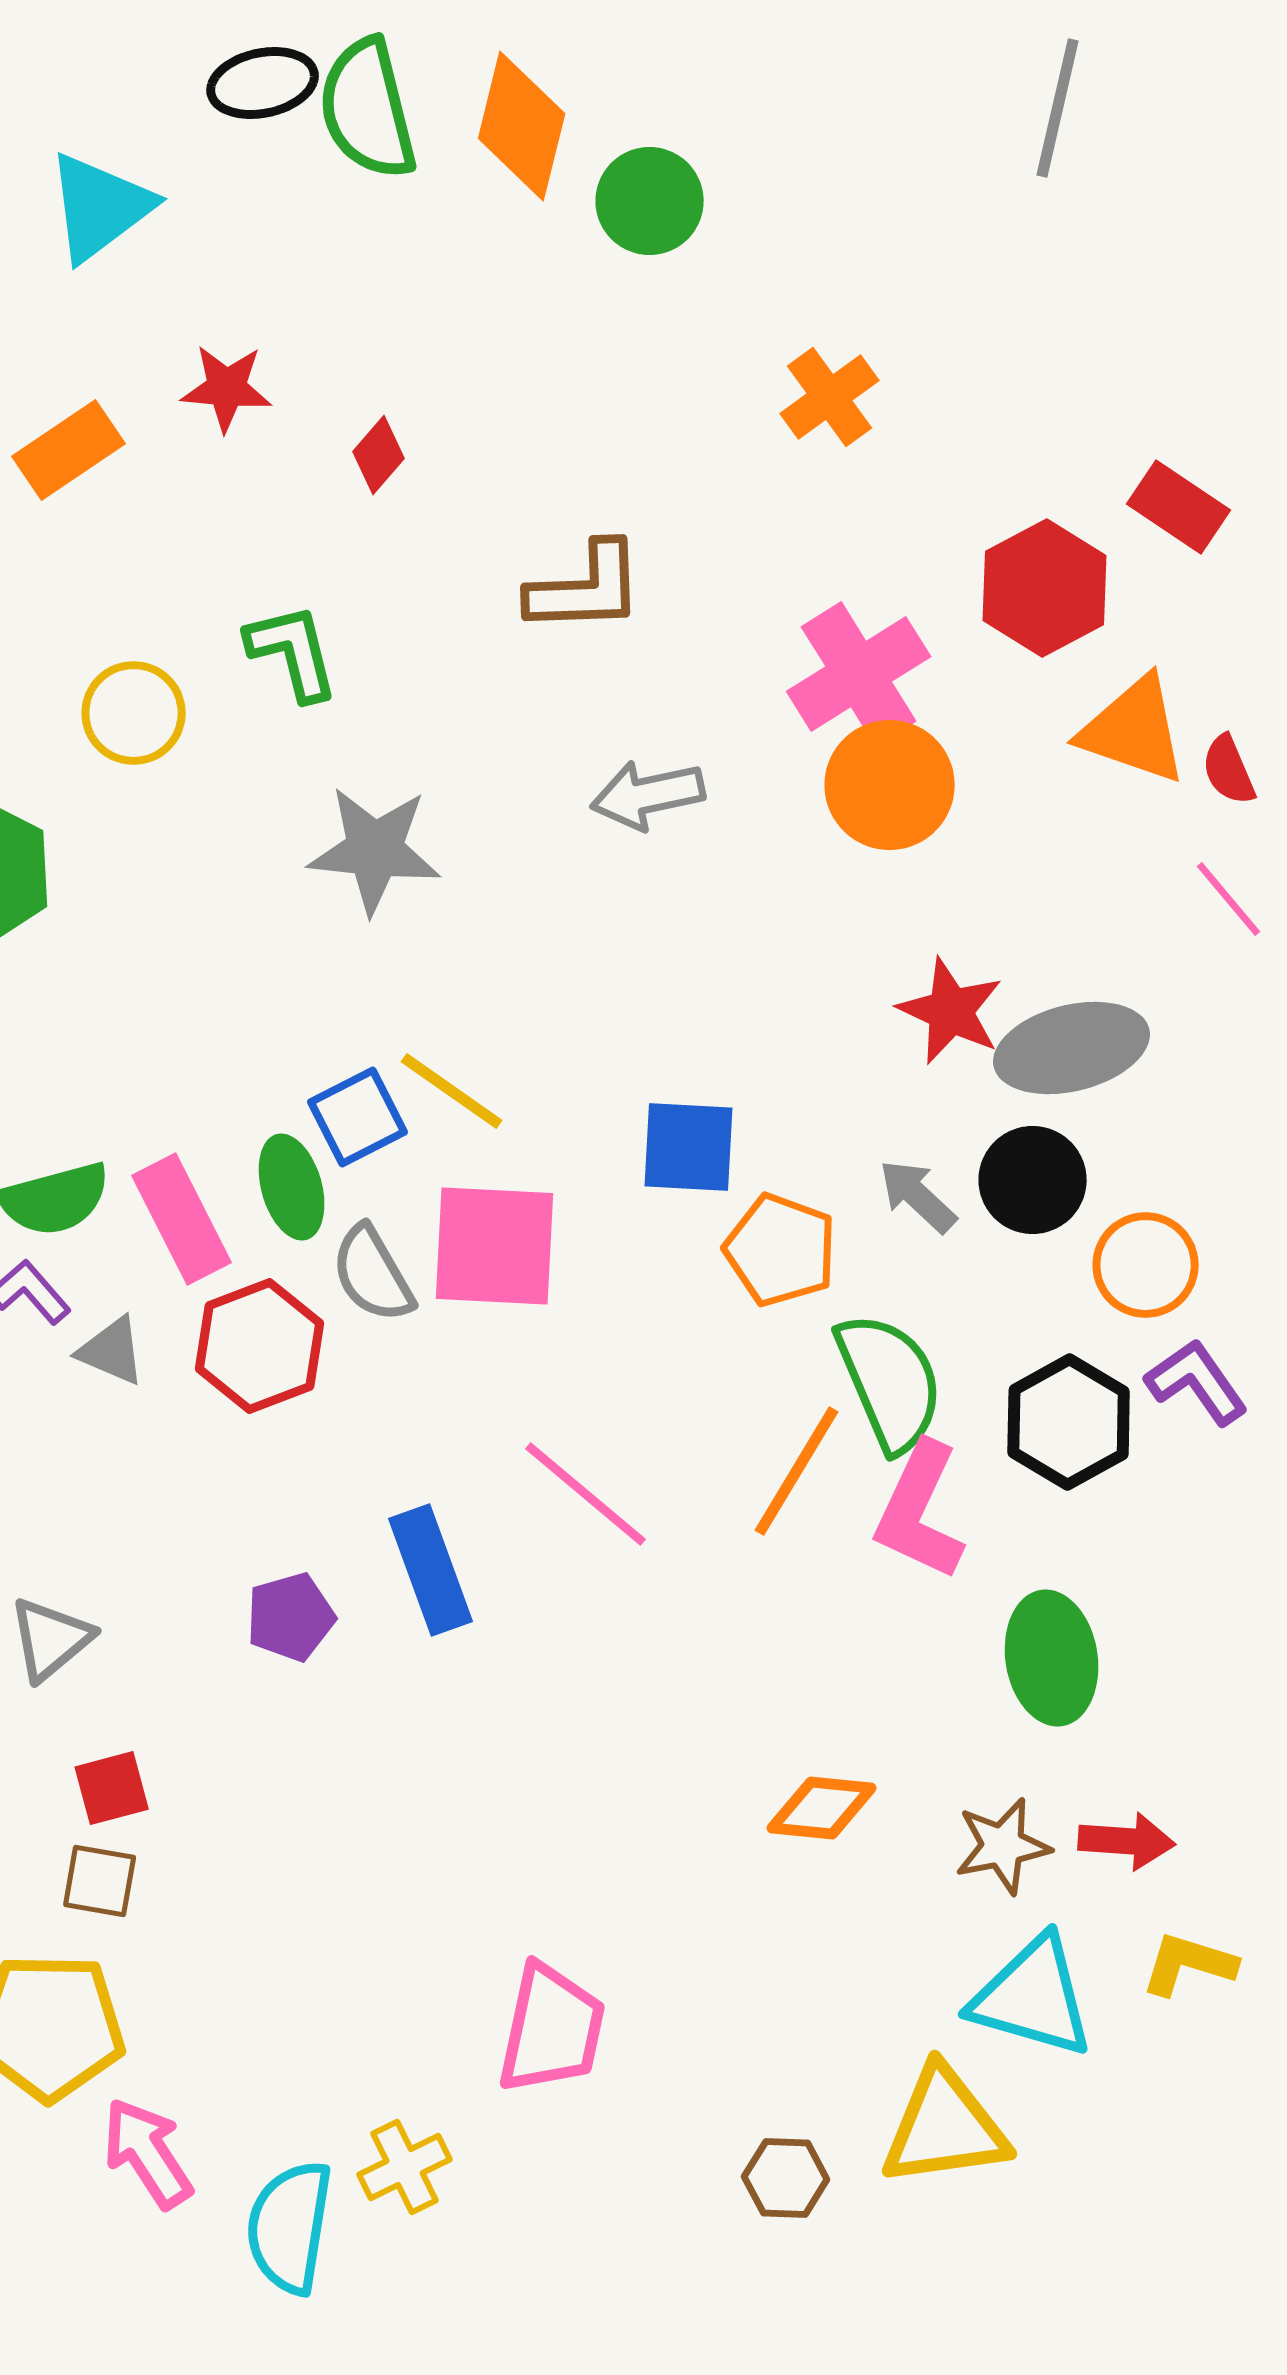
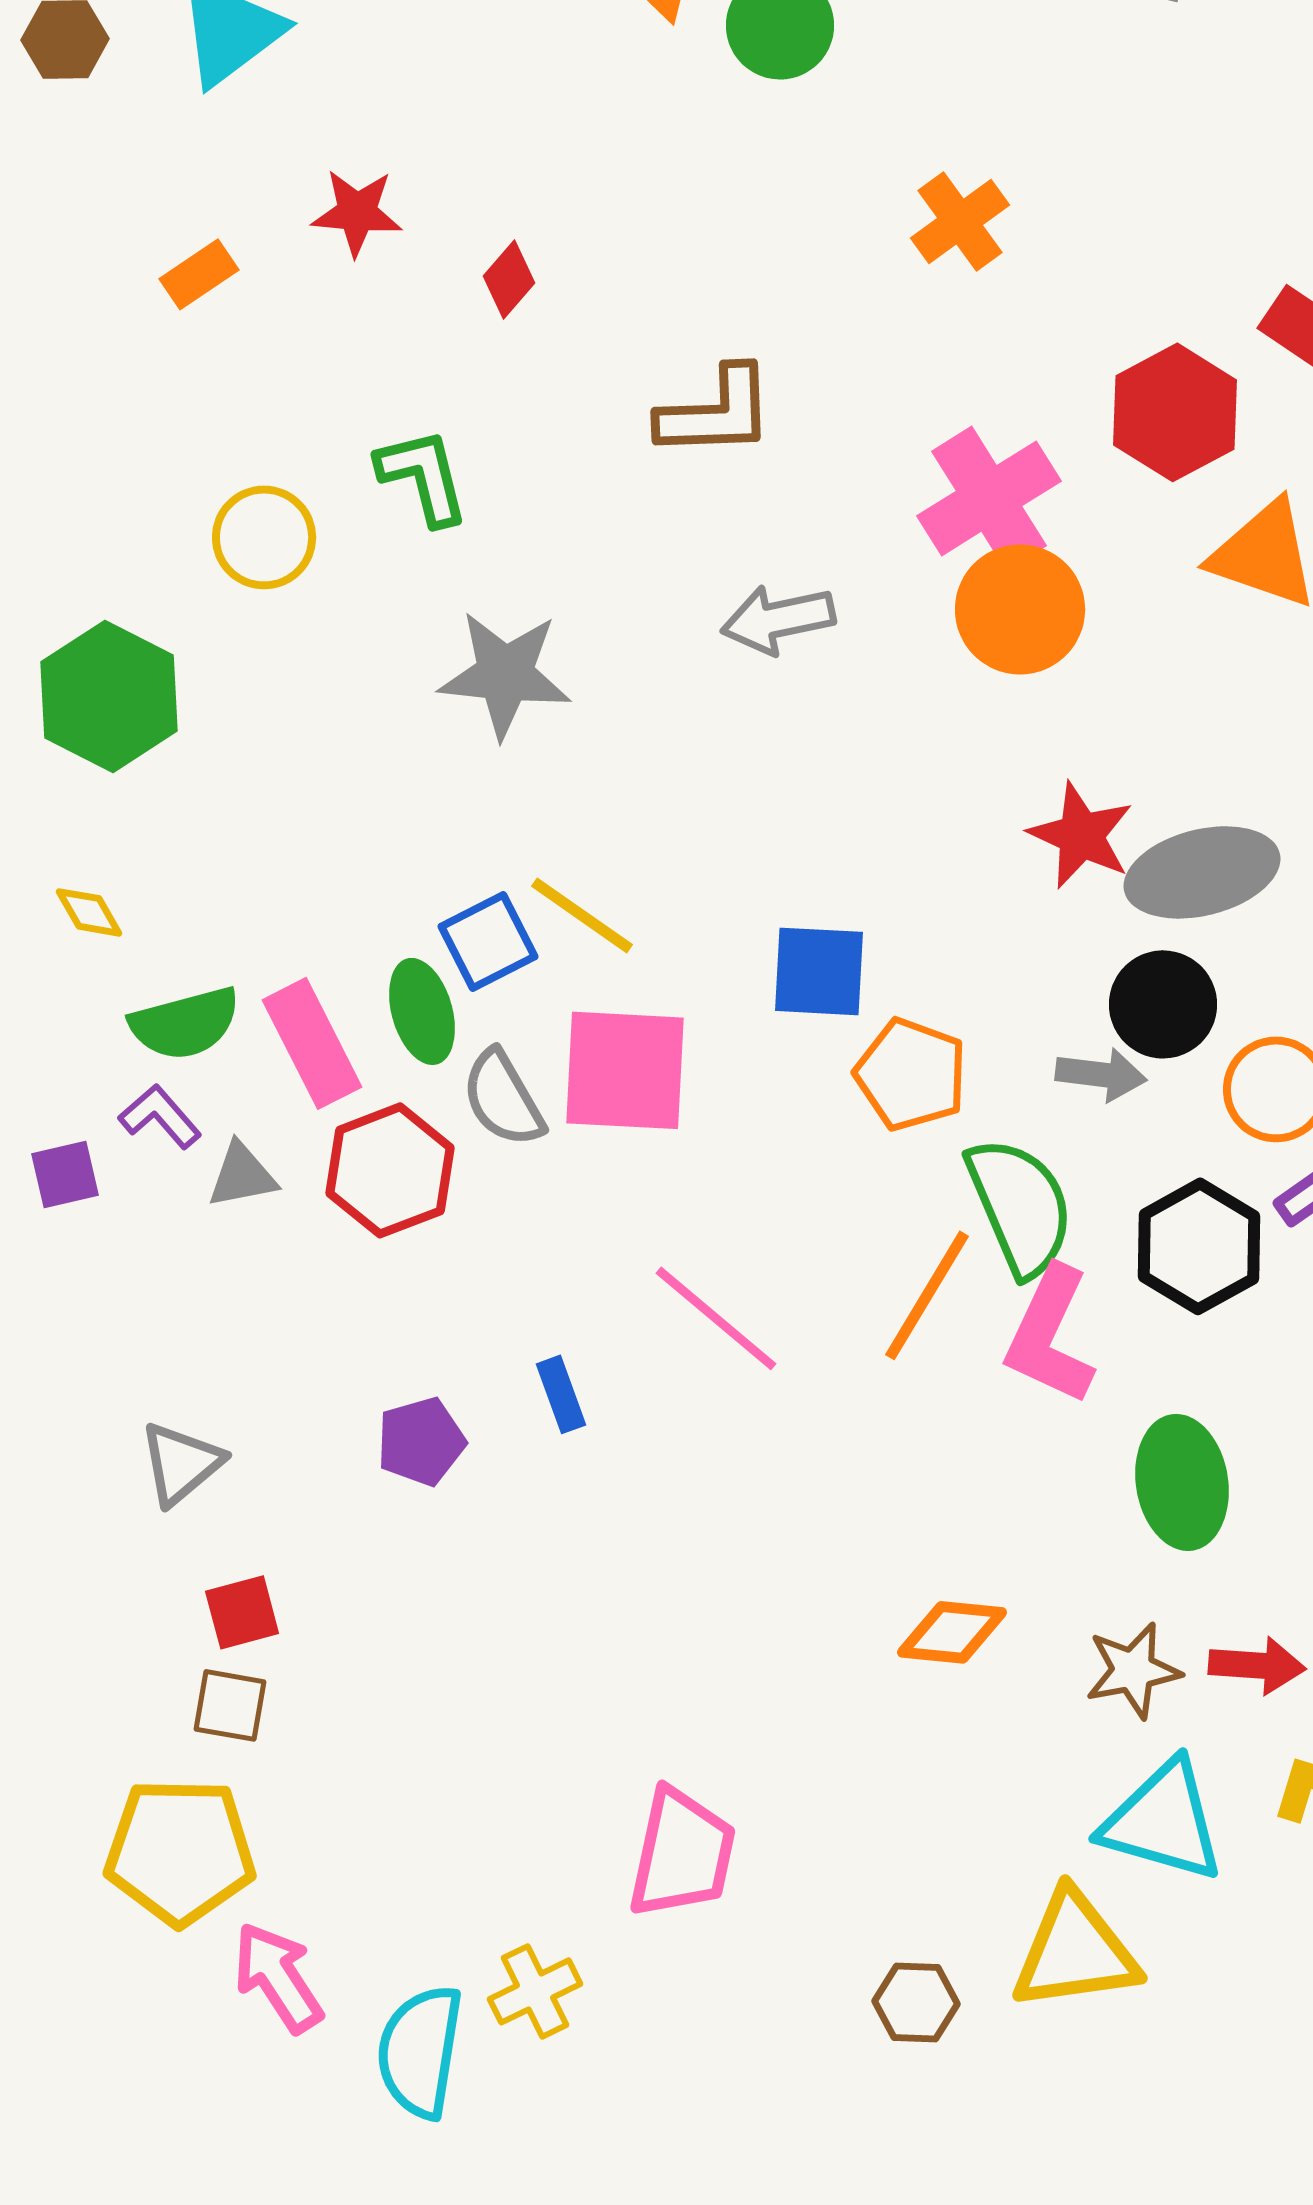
orange rectangle: (69, 450) -> (199, 274), size x0.7
gray arrow: (918, 1196) -> (1101, 1074), moved, turned 144
gray triangle: (112, 1351) -> (242, 1175), turned -34
blue rectangle: (431, 1570) -> (561, 1394), size x0.6

